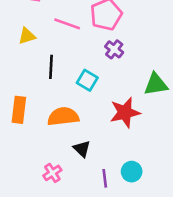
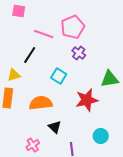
yellow triangle: (27, 36) -> (14, 75), moved
black line: (51, 67) -> (30, 55), moved, turned 30
cyan circle: (132, 172) -> (101, 136), moved

